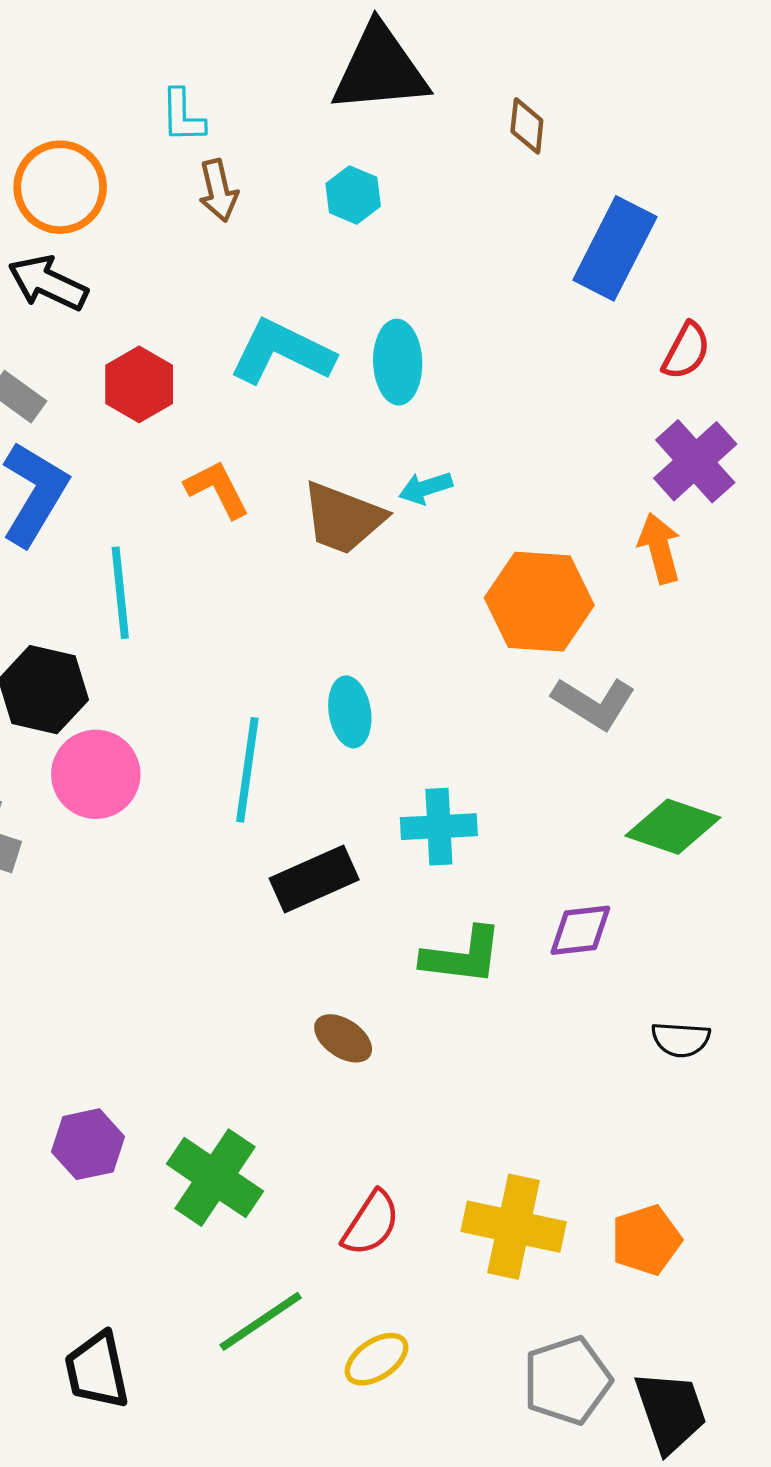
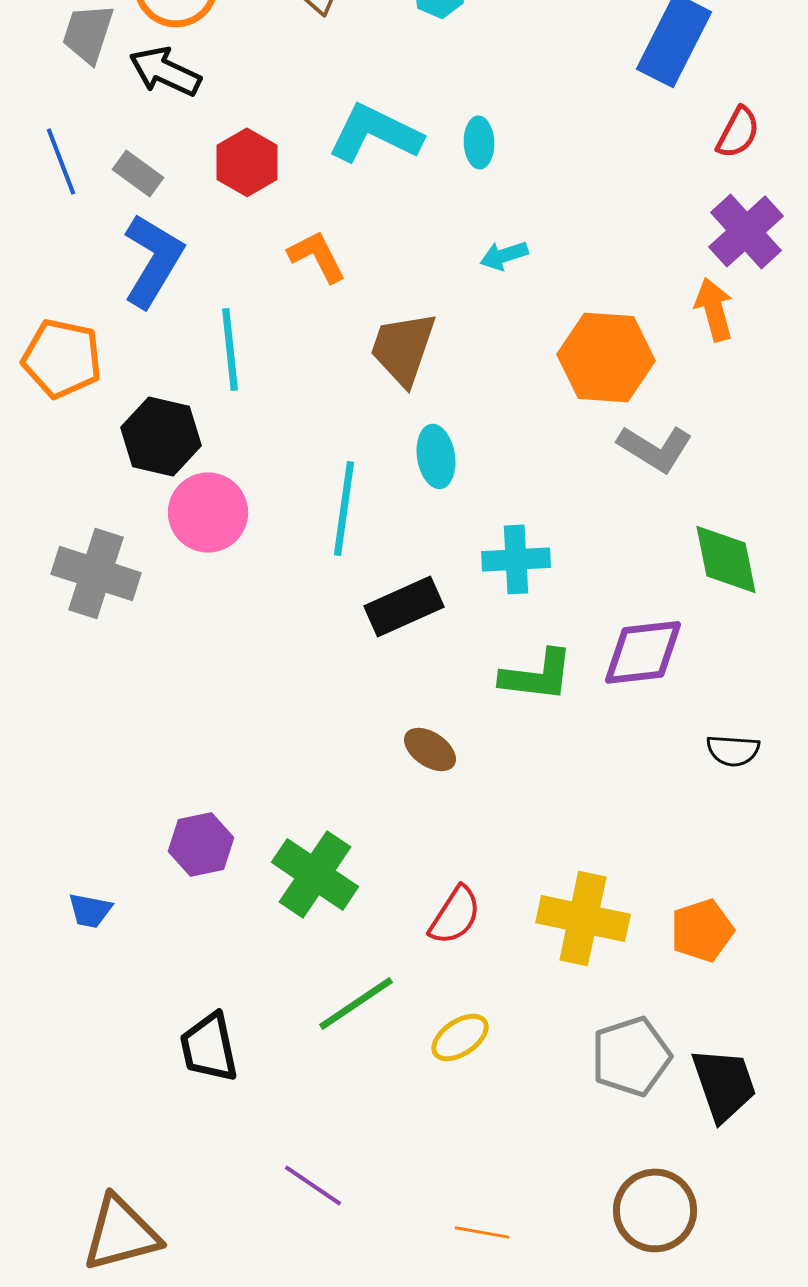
cyan ellipse: (398, 362) -> (479, 142), size x0.7
brown trapezoid: (343, 518) -> (403, 348), moved, turned 88
green diamond: (673, 827) -> (726, 559), turned 60
purple diamond: (580, 930) -> (643, 652), size x1.4

